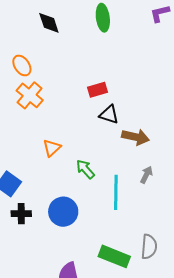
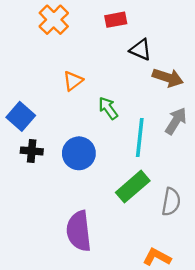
red rectangle: (97, 90) -> (116, 20), moved
gray arrow: (146, 175) -> (176, 121), size x1.4
green rectangle: (114, 256) -> (133, 187), moved, turned -68

